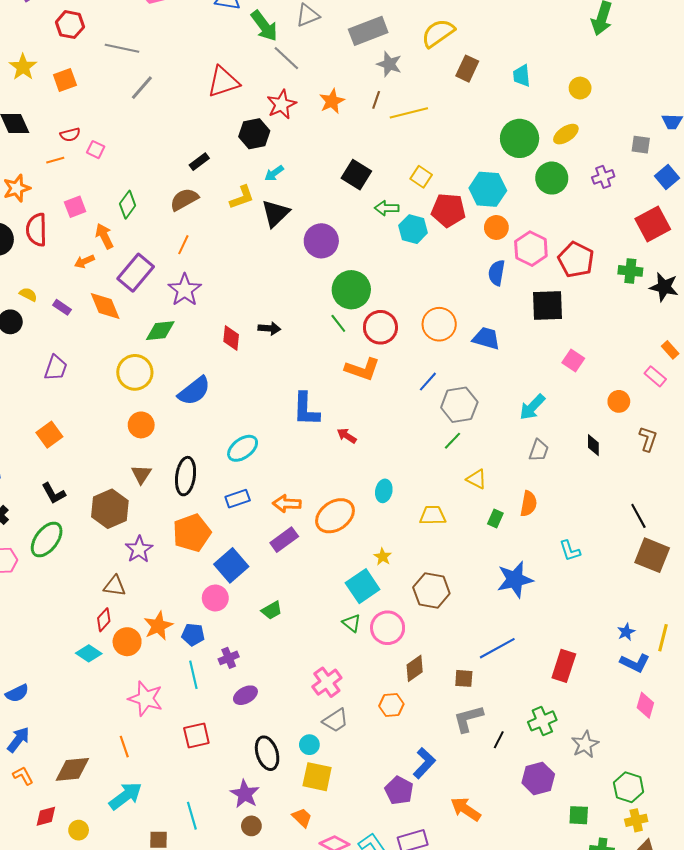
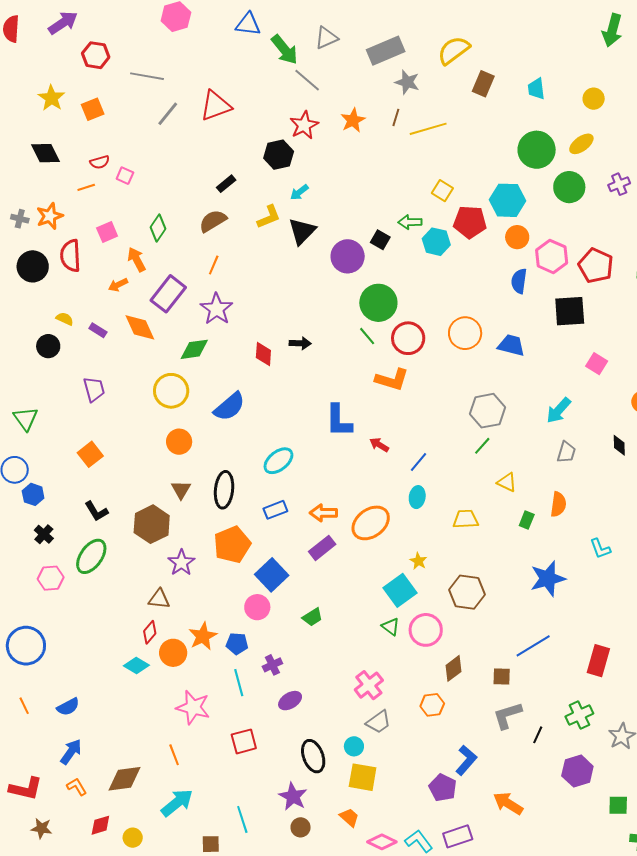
red triangle: (223, 82) -> (216, 106), moved
black square: (356, 175) -> (380, 240), moved, size x0.7
purple trapezoid: (56, 368) -> (94, 389), turned -32
blue line: (428, 382) -> (419, 462), moved

